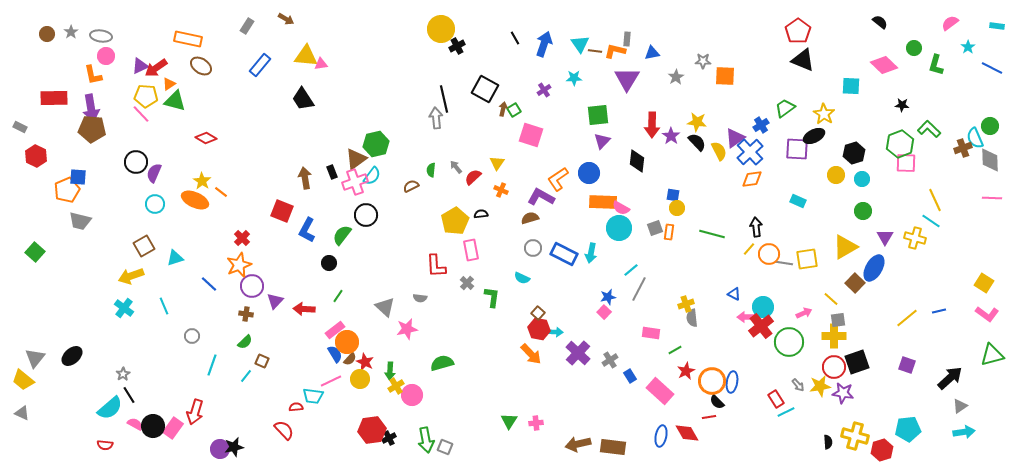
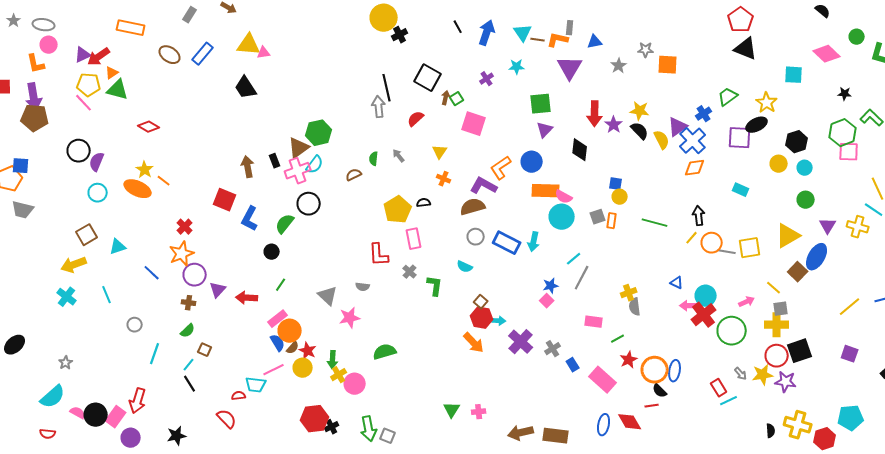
brown ellipse: (201, 66) -> (170, 55), moved
red semicircle: (473, 177) -> (416, 119), moved
brown semicircle: (530, 218) -> (473, 207), size x1.4
black line: (129, 395) -> (190, 384), moved
purple circle: (220, 449) -> (131, 438), moved

